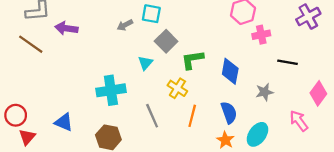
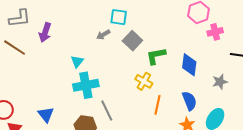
gray arrow: (125, 25) -> (103, 35), moved
purple arrow: (66, 28) -> (45, 33), turned -78
cyan triangle: (145, 63) -> (77, 61), moved
gray line: (152, 116) -> (107, 111), moved
blue triangle: (64, 122) -> (46, 115), turned 30

